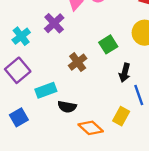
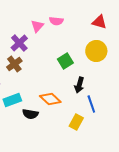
brown cross: (78, 62) -> (14, 64), moved
orange diamond: (91, 128) -> (50, 99), moved

